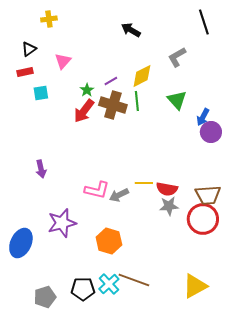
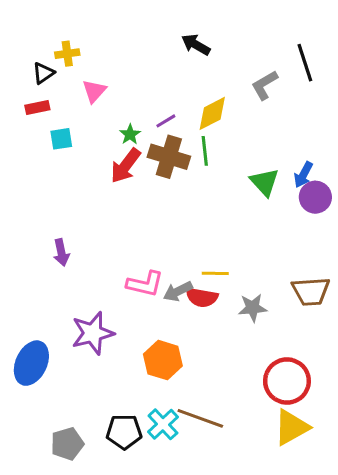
yellow cross: (49, 19) -> (67, 54), moved
black line: (204, 22) -> (305, 63), moved
green triangle: (177, 100) -> (265, 182), moved
red semicircle: (167, 189) -> (202, 297), moved
red circle: (203, 219) -> (287, 381), moved

